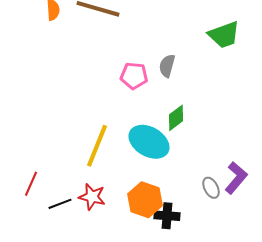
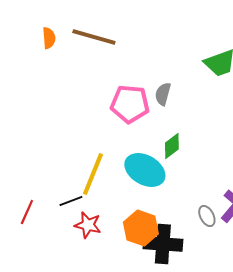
pink pentagon: (134, 76) -> (130, 104), size x1.4
black line: (60, 204) -> (71, 201), moved
black cross: (167, 216) -> (163, 244), size x1.5

